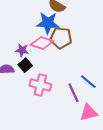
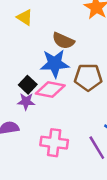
brown pentagon: (61, 38) -> (88, 77), moved
black square: (25, 65) -> (28, 85), moved

